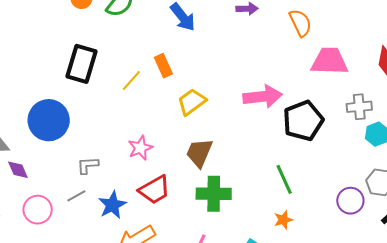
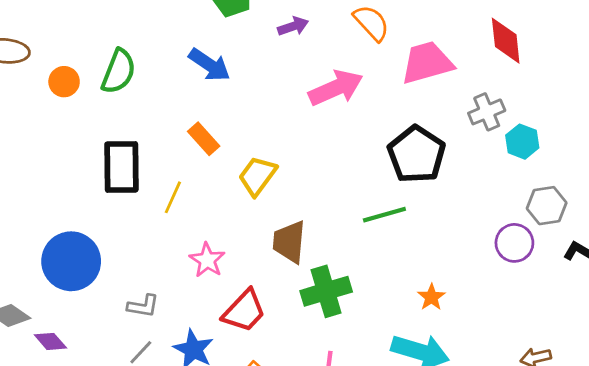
black rectangle: (81, 64) -> (121, 167), moved
yellow line: (131, 80) -> (173, 197), moved
pink arrow: (263, 97) -> (336, 88), moved
gray L-shape: (88, 165) -> (143, 306), turned -150
green line: (284, 179) -> (384, 215), moved, turned -64

